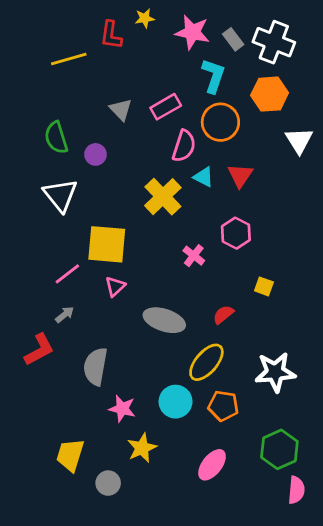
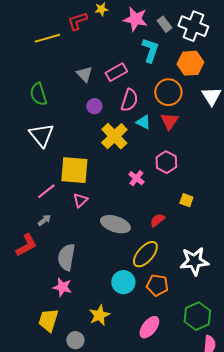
red L-shape: (111, 35) -> (77, 21), turned 65
orange circle: (220, 122) -> (168, 92), moved
purple circle: (95, 154) -> (94, 106), moved
pink star: (122, 409) -> (62, 287), moved

